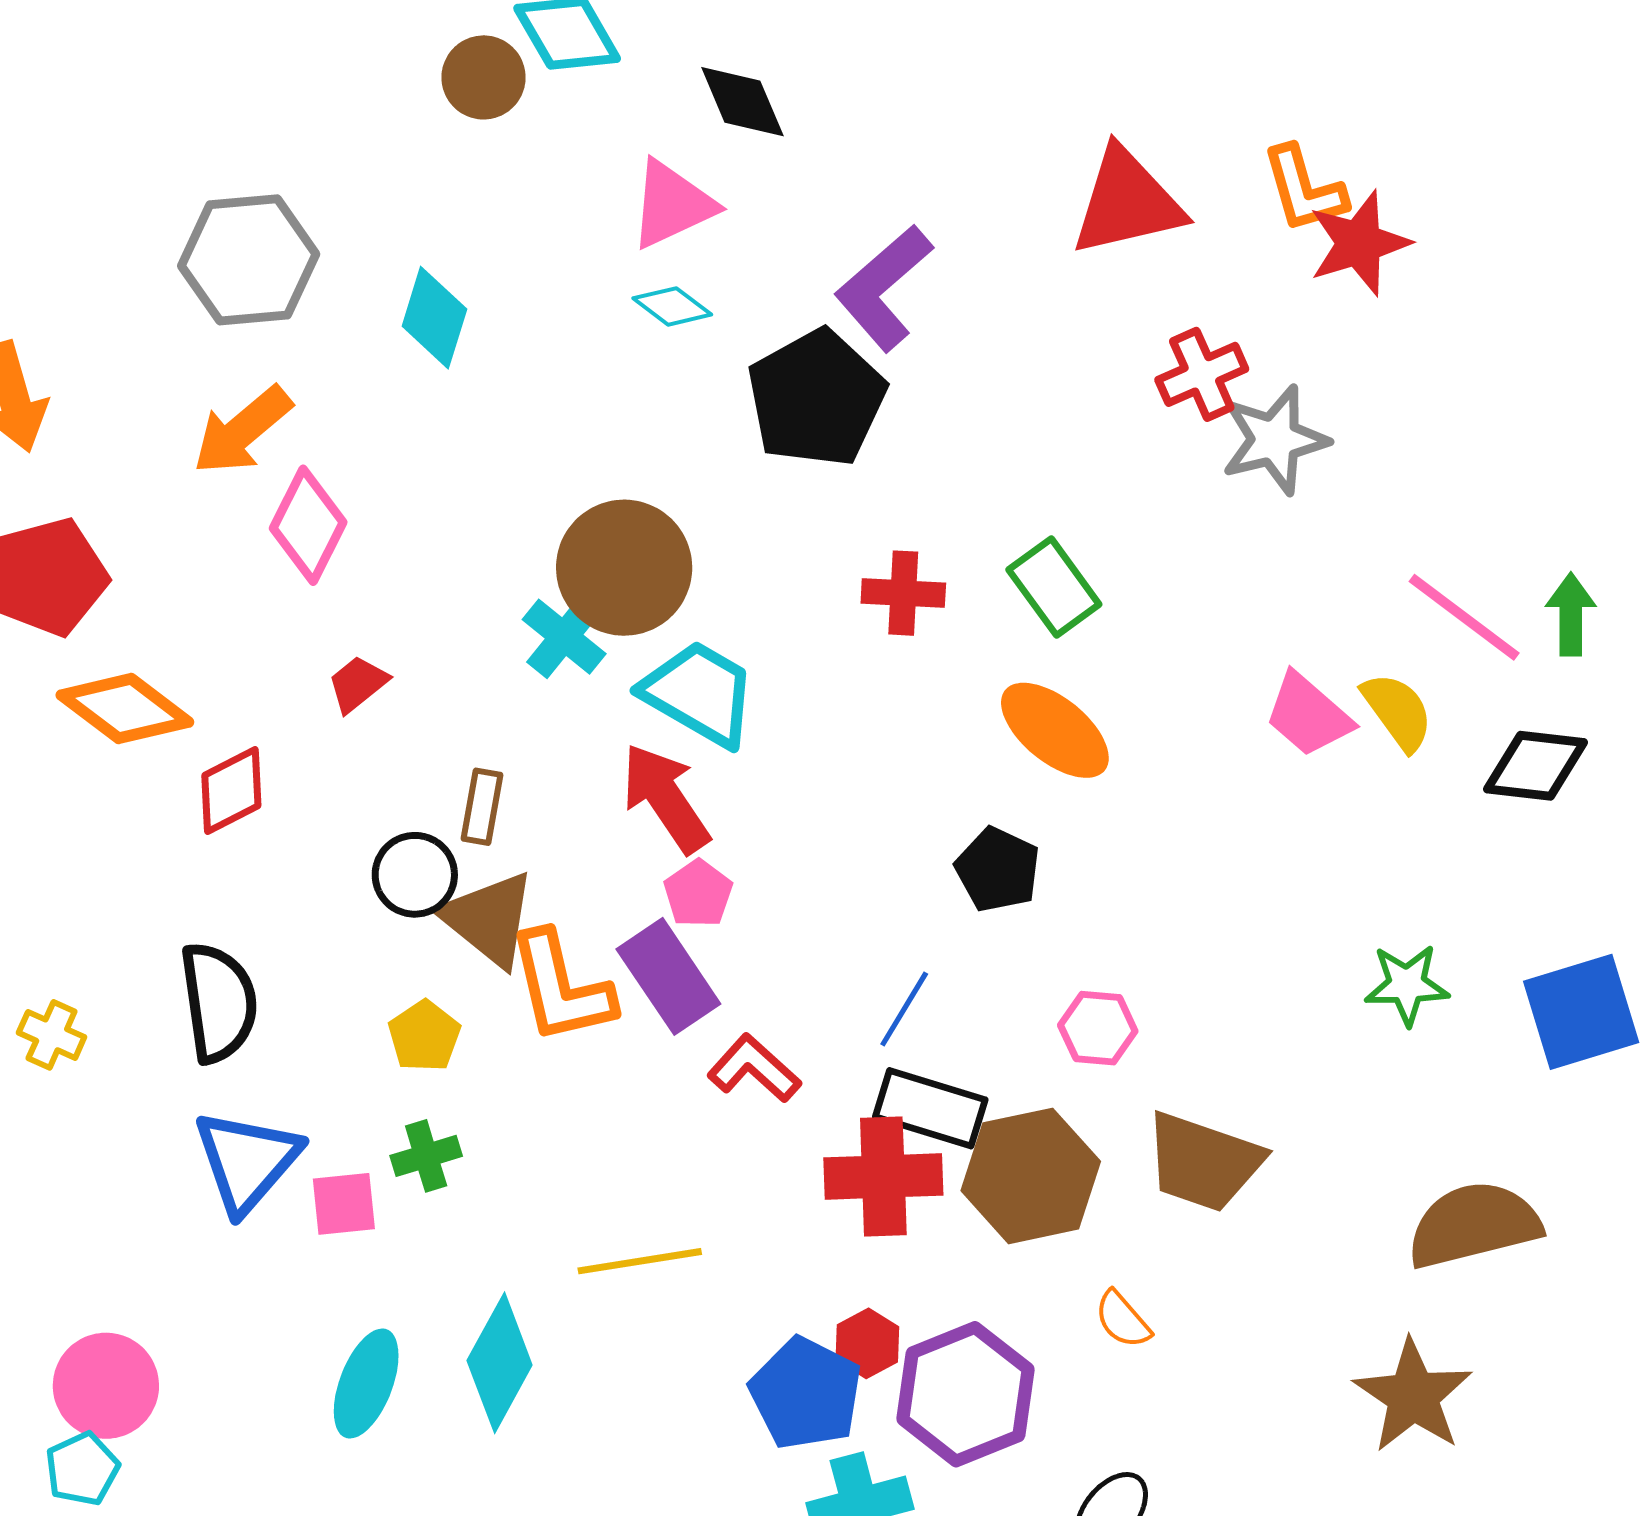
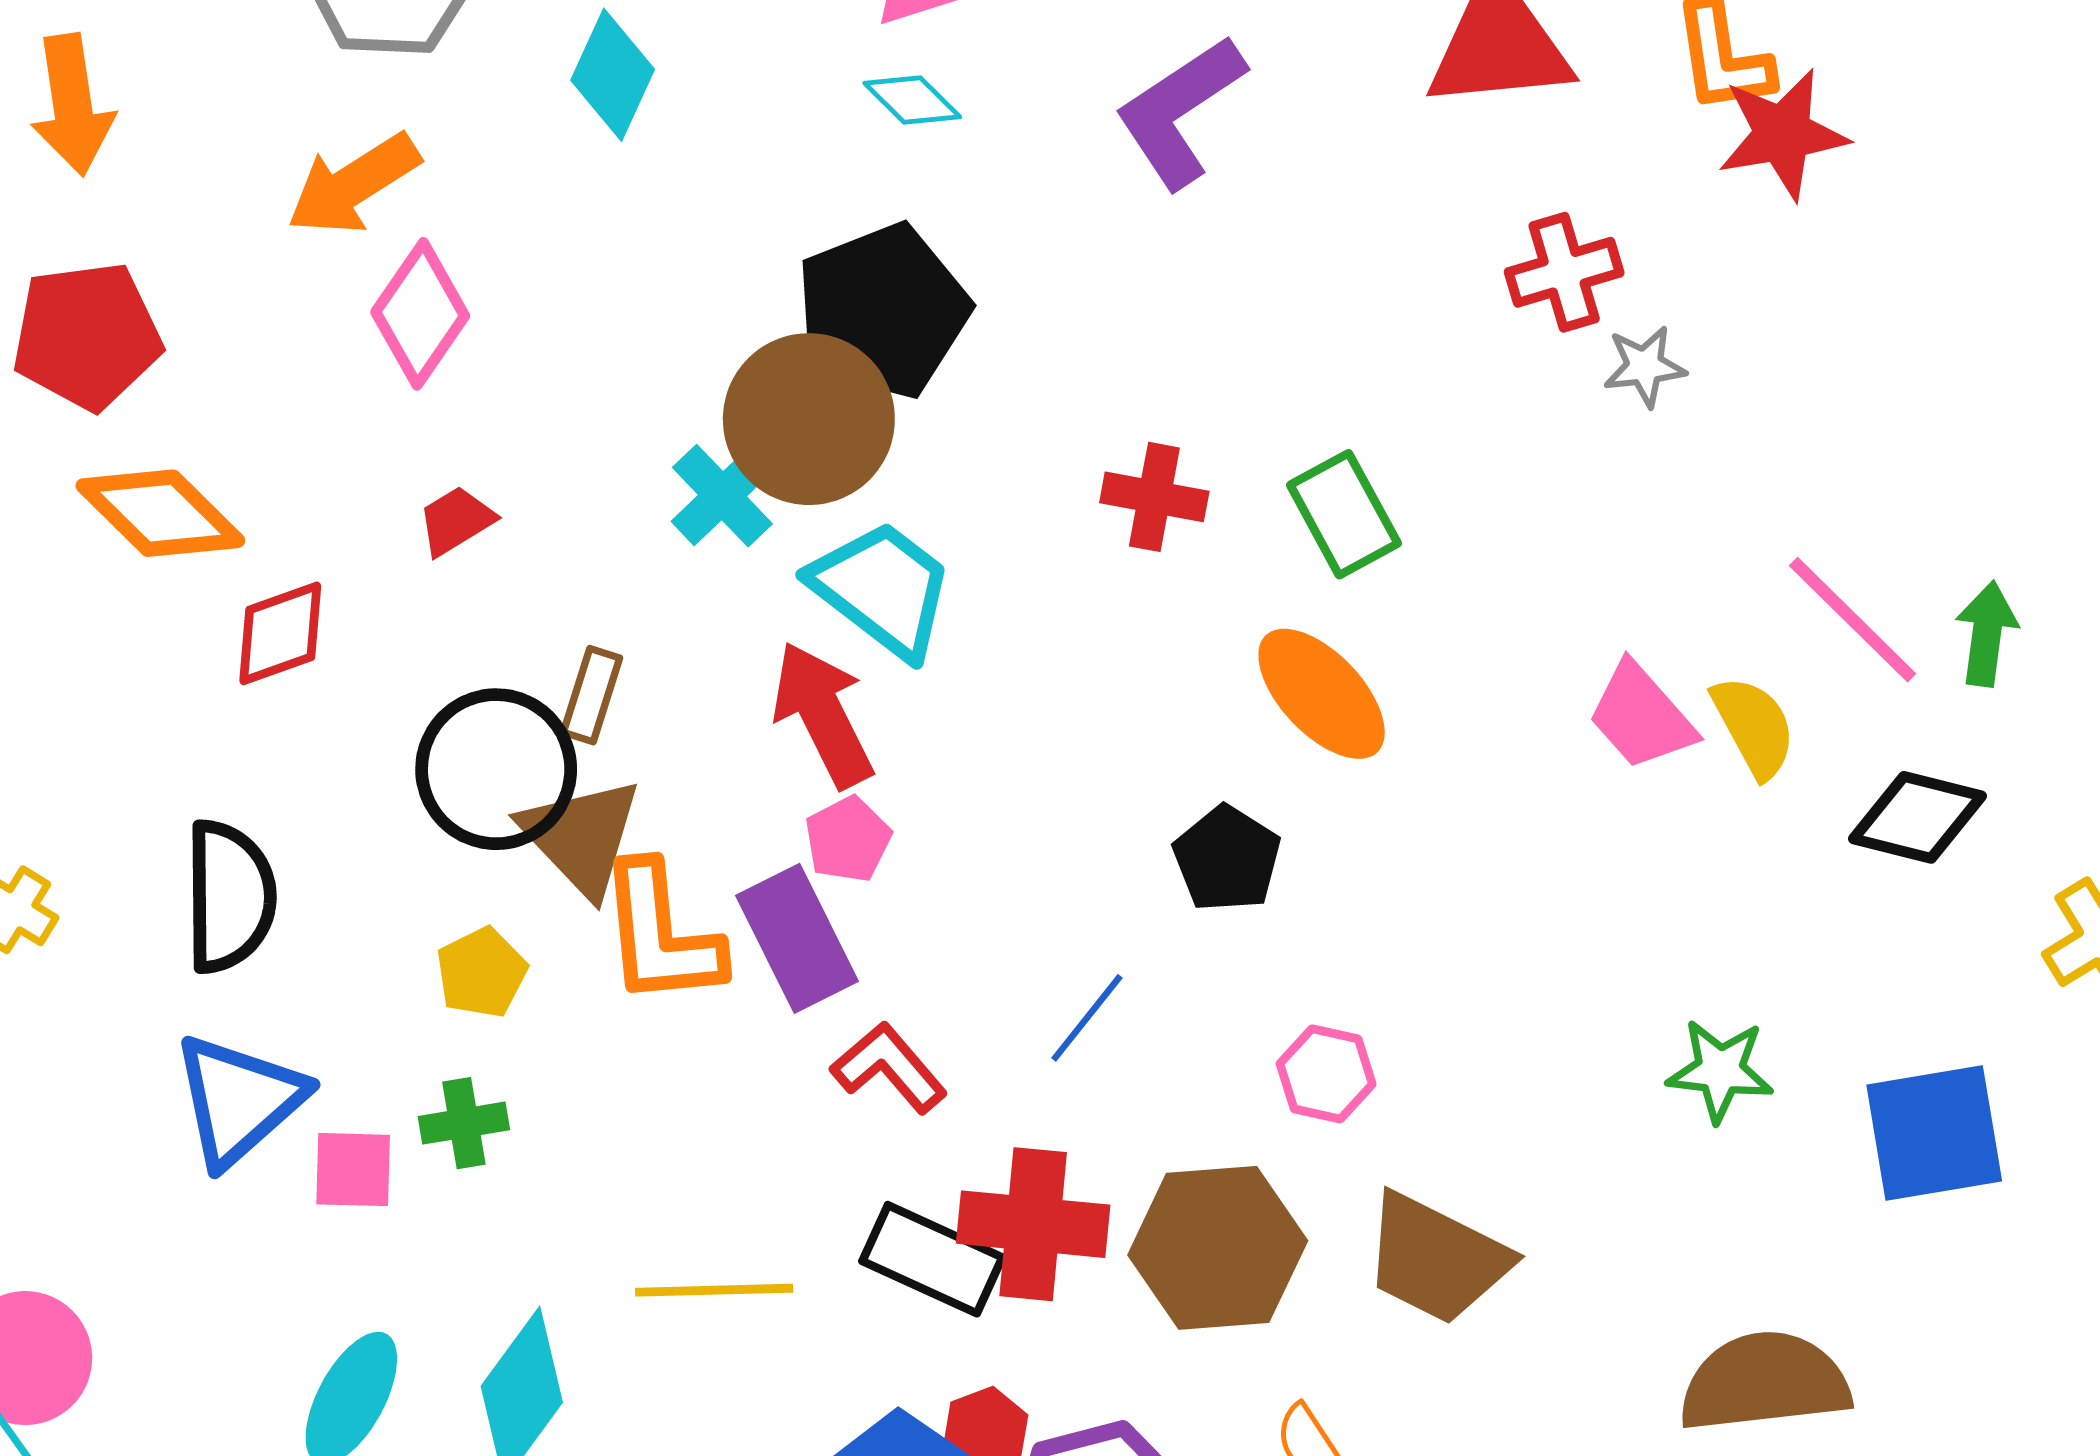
black pentagon: (816, 398) -> (882, 311), moved
gray star: (1275, 440) -> (1645, 366), size x0.6
black circle: (415, 875) -> (496, 769), size x1.5
black rectangle: (930, 1108) -> (932, 1259), moved

